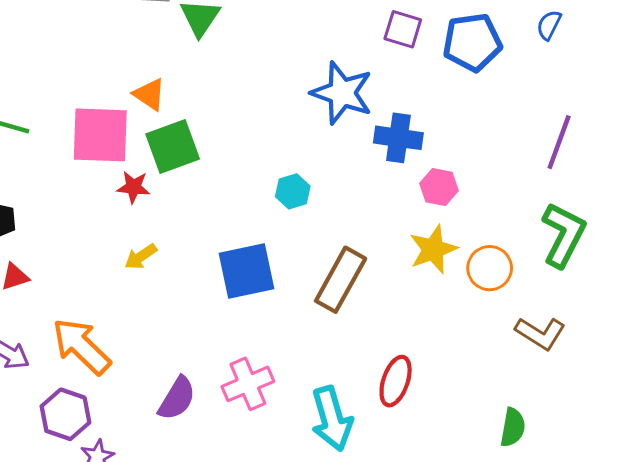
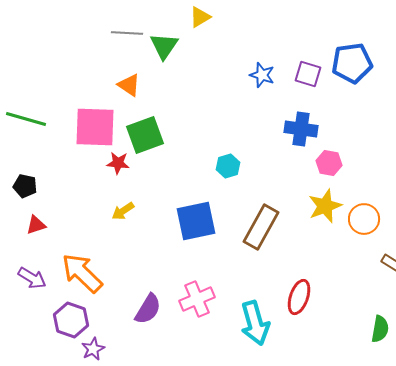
purple square: (403, 29) -> (308, 74), moved
blue star: (342, 93) -> (262, 75), moved, size x0.6
orange triangle: (149, 94) -> (129, 85), moved

